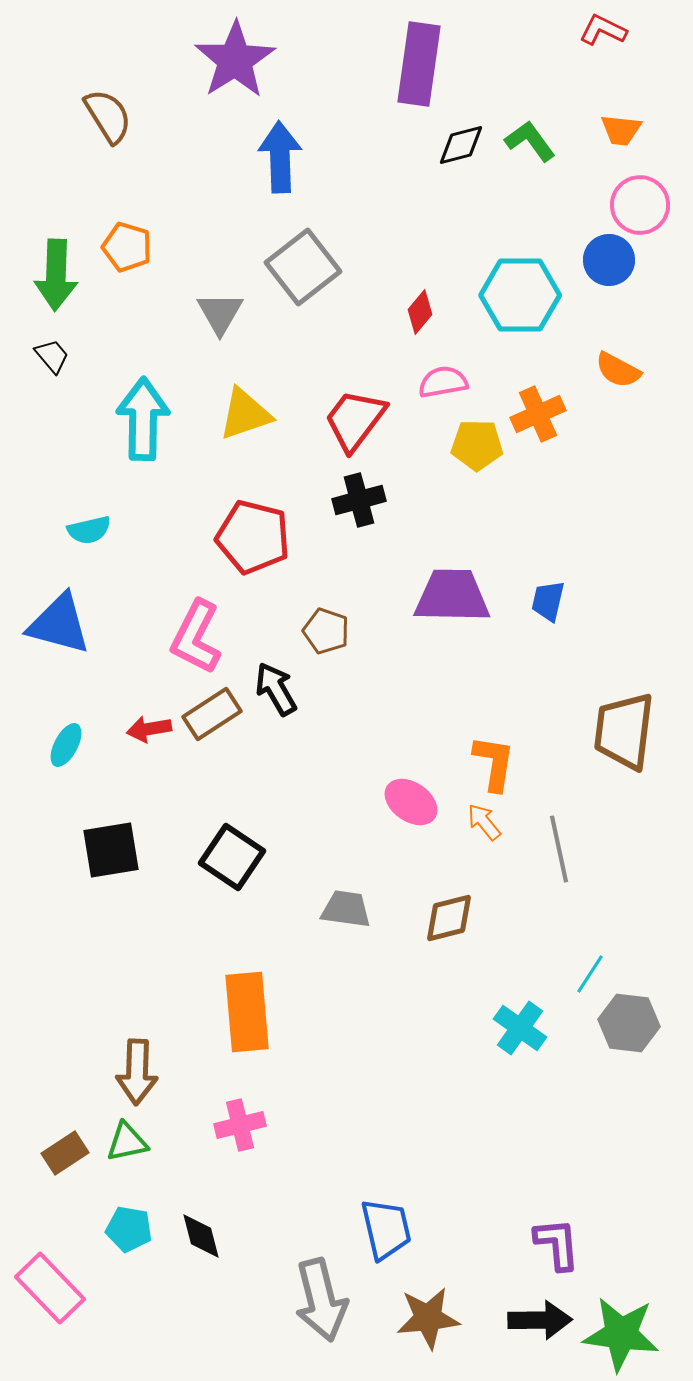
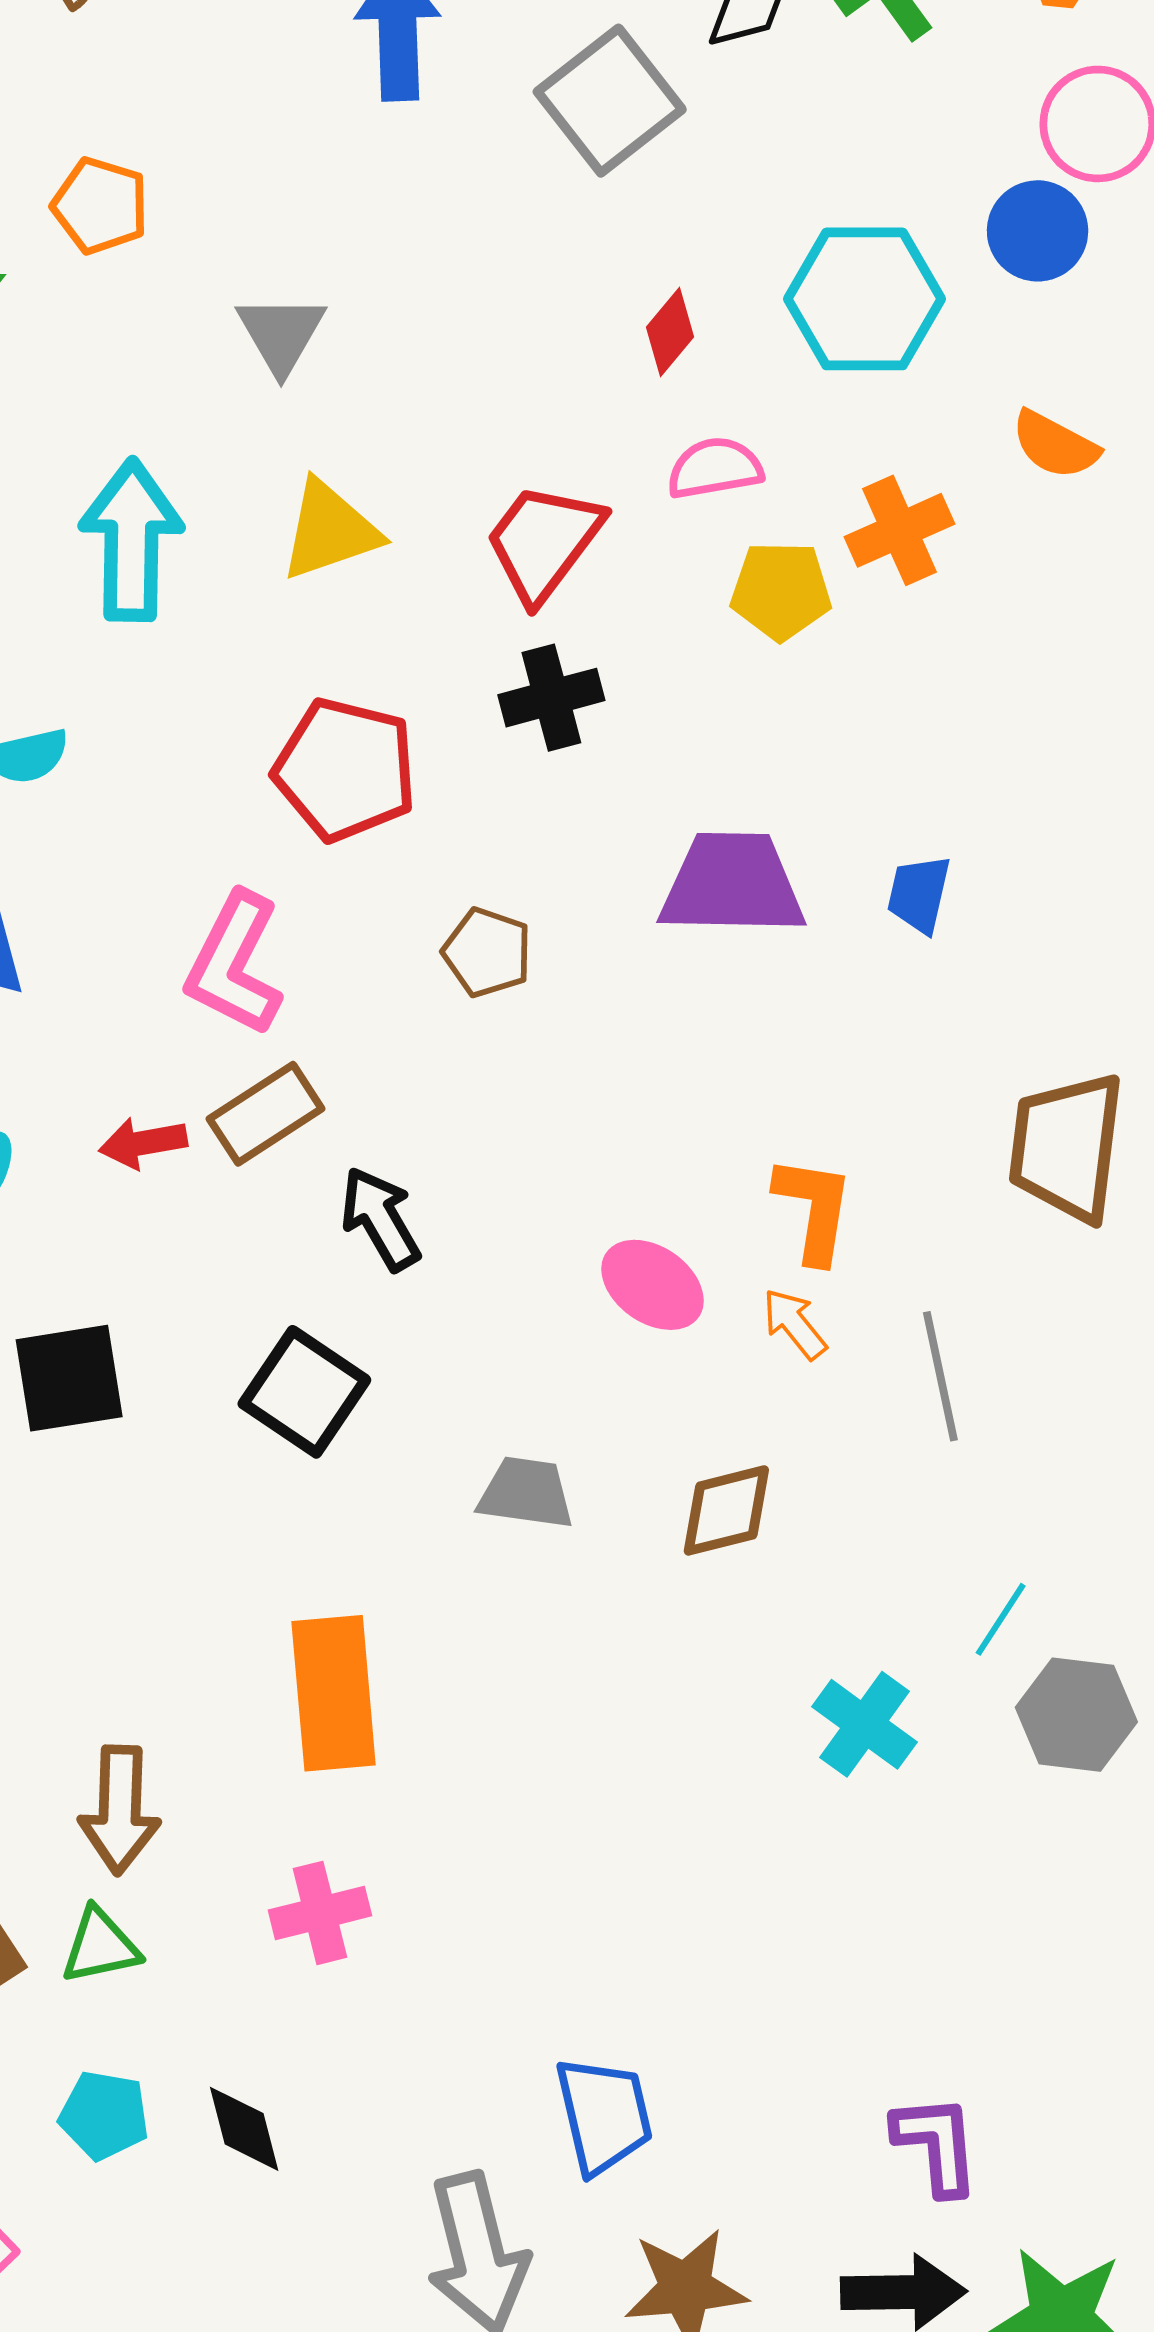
gray square: (303, 267) -> (610, 101), moved
black arrow: (276, 689) -> (380, 1219), moved

